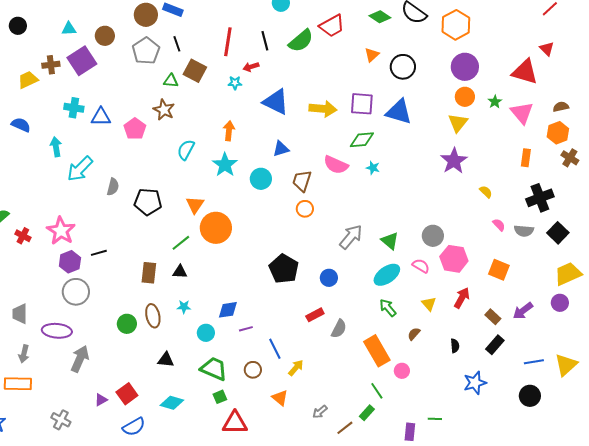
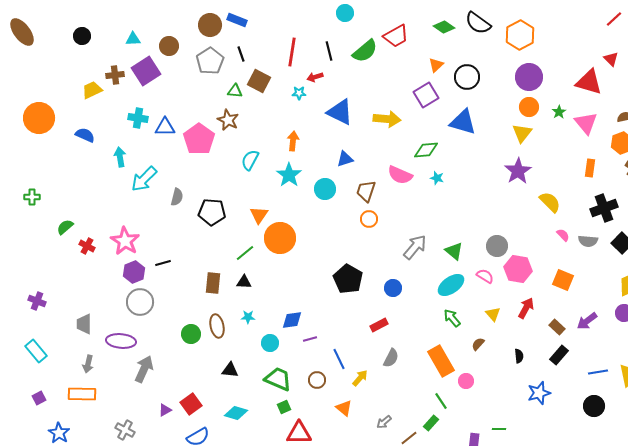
purple square: (362, 104) -> (426, 95), moved, turned -35
pink pentagon: (135, 129) -> (199, 139), size x1.4
yellow semicircle: (486, 192) -> (550, 202), size x1.6
gray semicircle: (339, 329) -> (391, 358), moved

